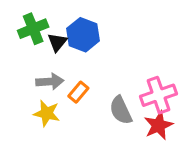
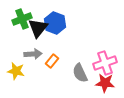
black triangle: (57, 42) -> (38, 28), size x1.5
yellow star: (47, 113) -> (16, 71), moved
red star: (158, 125) -> (105, 83), turned 30

